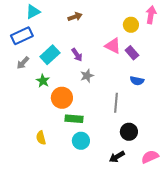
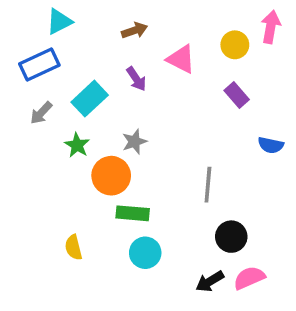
pink triangle: (113, 46) -> (181, 59), moved
purple arrow: (77, 55) -> (136, 79), moved
gray star: (87, 76) -> (134, 142), moved
blue semicircle: (137, 81) -> (271, 145), moved
pink semicircle: (150, 157) -> (249, 278), moved

